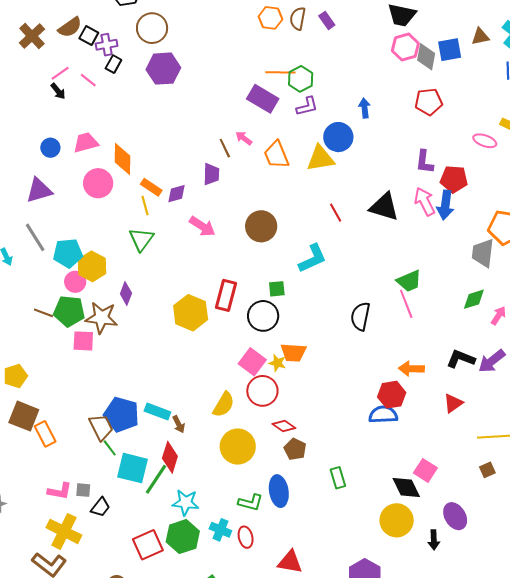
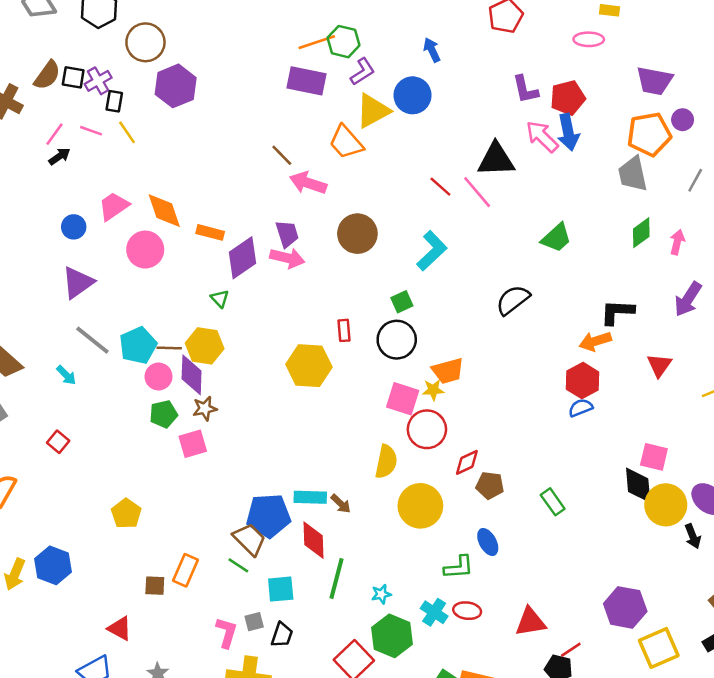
black arrow: (58, 91) -> (59, 156), turned -66
pink arrow: (244, 138) -> (308, 183), moved, size x1.6
yellow triangle: (320, 158) -> (373, 111), moved
purple trapezoid: (211, 174) -> (287, 234), moved
purple diamond: (176, 194) -> (242, 258), moved, size x1.6
yellow line: (145, 205) -> (127, 132), moved
green triangle: (141, 239) -> (220, 299), size x0.6
yellow hexagon: (92, 266) -> (205, 346), moved
purple diamond: (126, 293) -> (192, 375), moved, size x1.4
red rectangle: (226, 295) -> (344, 330), size x0.6
pink line: (406, 304) -> (477, 192), moved
green pentagon: (69, 311) -> (163, 414), size x0.7
brown line: (43, 313) -> (169, 348), moved
black semicircle: (360, 316) -> (513, 300), turned 60
brown star: (101, 318) -> (205, 409), size x0.6
black L-shape: (461, 359) -> (617, 312), moved
blue semicircle: (383, 415) -> (581, 408), size x0.7
brown square: (24, 416) -> (155, 586), moved, size x0.6
red diamond: (284, 426) -> (467, 462), turned -40
orange rectangle: (45, 434) -> (186, 570), turned 70
green line: (110, 448) -> (238, 565), moved
red diamond: (170, 457) -> (314, 540), moved
cyan square: (133, 468) -> (281, 589), moved, size x0.7
black diamond: (406, 487) -> (638, 485), turned 40
pink L-shape: (60, 491) -> (227, 633), turned -65
blue ellipse: (279, 491) -> (488, 542), size x0.7
cyan star: (186, 503) -> (381, 594), size x0.6
yellow circle: (397, 520) -> (666, 505), moved
cyan cross: (220, 530) -> (434, 612), turned 30
red ellipse: (246, 537) -> (467, 611), turned -50

